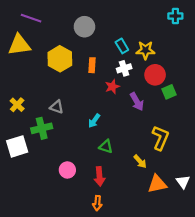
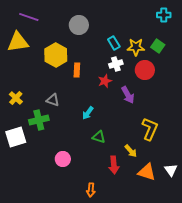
orange rectangle: (92, 65) -> (77, 70), moved
green square: (169, 92) -> (158, 46), moved, turned -32
red arrow: (99, 176) -> (114, 165), moved
orange triangle: (157, 184) -> (147, 172), turned 30

